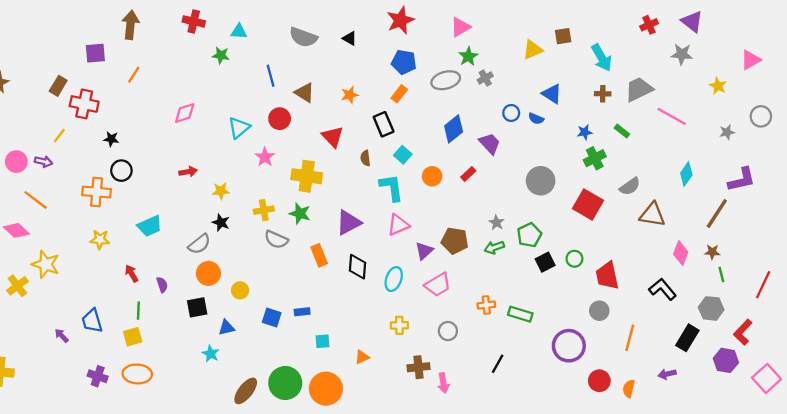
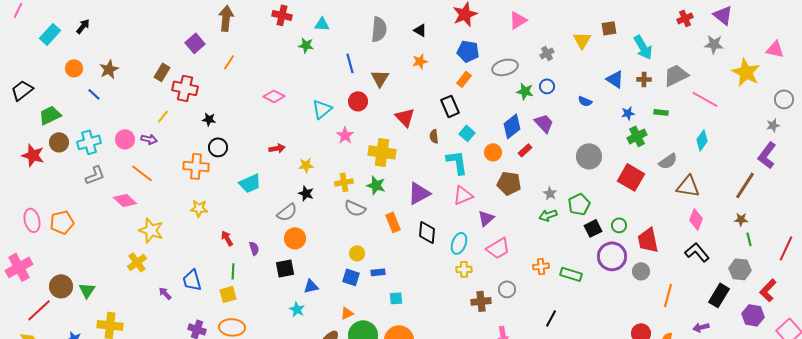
gray semicircle: (303, 37) -> (379, 29), turned -105
yellow triangle: (533, 50) -> (582, 40), turned -36
purple square: (95, 53) -> (195, 43), turned -36
green star: (468, 56) -> (525, 91), moved, turned -30
pink triangle: (751, 60) -> (775, 49), turned 42
gray cross: (485, 78) -> (547, 53), moved
yellow star: (718, 86) -> (746, 72), size x1.8
brown triangle: (304, 93) -> (380, 78), turned 30
blue triangle: (552, 94) -> (615, 79), moved
orange star: (350, 95) -> (420, 61), moved
pink diamond: (185, 113) -> (274, 96), turned 45
blue circle: (511, 113) -> (547, 86), moved
blue diamond: (454, 129) -> (512, 126), moved
green rectangle: (622, 131) -> (661, 112), turned -32
gray star: (727, 132) -> (773, 125), moved
cyan diamond: (686, 174) -> (702, 140), moved
purple L-shape: (742, 180) -> (767, 155), turned 140
cyan trapezoid: (150, 226) -> (250, 183), moved
brown pentagon: (455, 241) -> (509, 183), moved
pink diamond: (681, 253) -> (696, 219), moved
yellow cross: (17, 286) -> (137, 262), moved
yellow circle: (240, 290) -> (357, 253), moved
yellow cross: (399, 325) -> (464, 269), moved
purple circle: (569, 346) -> (612, 256), moved
orange triangle: (362, 357) -> (347, 313), moved
brown cross: (419, 367) -> (481, 301), moved

